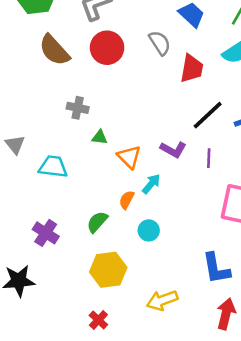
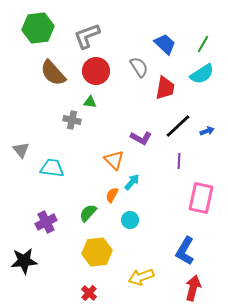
green triangle: (100, 137) -> (90, 102), moved
purple L-shape: (173, 150) -> (141, 138), moved
purple cross: (46, 233) -> (46, 222), turned 30
blue L-shape: (216, 268) -> (185, 251), turned 40

